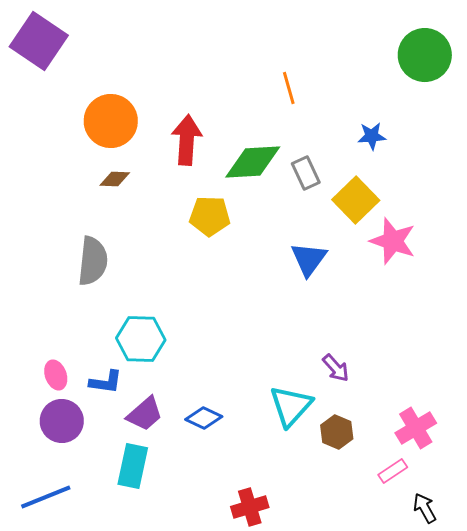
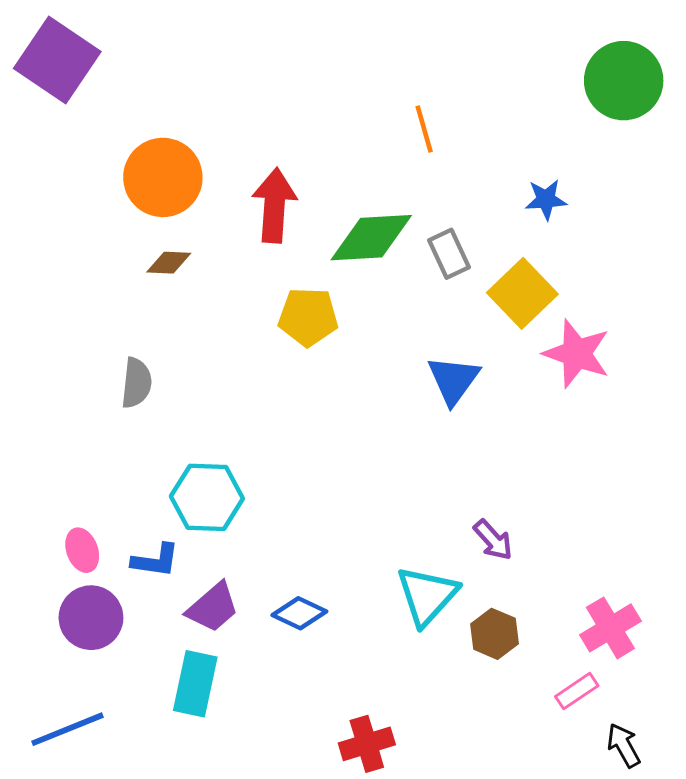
gray semicircle: (93, 261) -> (136, 383), size x0.7

